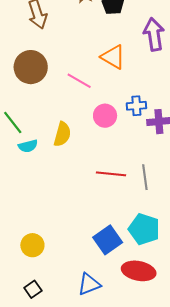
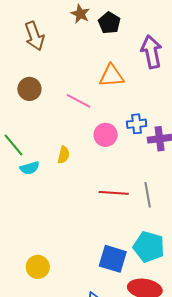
orange triangle: (113, 57) -> (111, 76), turned -32
brown circle: (31, 67) -> (29, 89), size x0.7
yellow semicircle: (62, 134) -> (64, 155), size x0.7
blue square: (108, 240) -> (113, 259), turned -36

